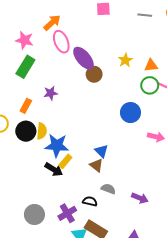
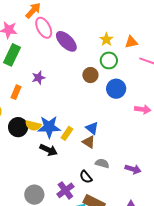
brown circle: (94, 74) -> (90, 75), moved
green circle: (150, 85) -> (109, 60), moved
black circle: (26, 131) -> (18, 127), moved
yellow semicircle: (42, 131) -> (33, 126), moved, turned 105
yellow rectangle: (65, 161) -> (67, 133), moved
black semicircle: (90, 201) -> (86, 177), turned -136

